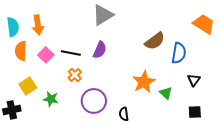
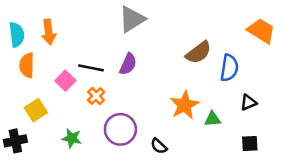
pink square: (46, 55) -> (65, 81), moved
black triangle: (194, 80) -> (248, 102), turned 32
green triangle: (166, 93) -> (213, 119), turned -48
green star: (51, 99) -> (72, 138), moved
black semicircle: (124, 114) -> (159, 146), turned -40

